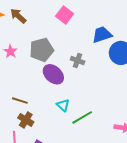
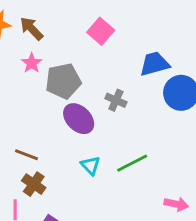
pink star: (10, 51) -> (32, 63), moved
green line: (82, 117) -> (132, 163), moved

